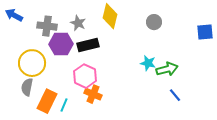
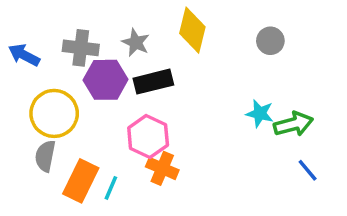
blue arrow: (14, 15) -> (24, 55), moved

